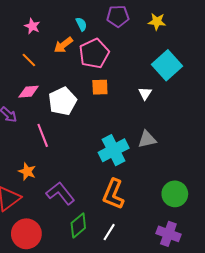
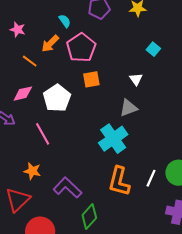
orange line: (29, 60) -> (30, 61), moved
cyan square: (167, 65) -> (153, 49), size x0.5
gray triangle: (147, 139) -> (128, 108), moved
white line: (109, 232) -> (151, 178), moved

